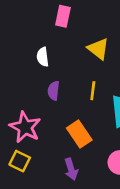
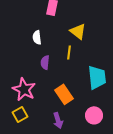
yellow line: (93, 91) -> (69, 52), moved
yellow square: (20, 161) -> (20, 114), turned 35

